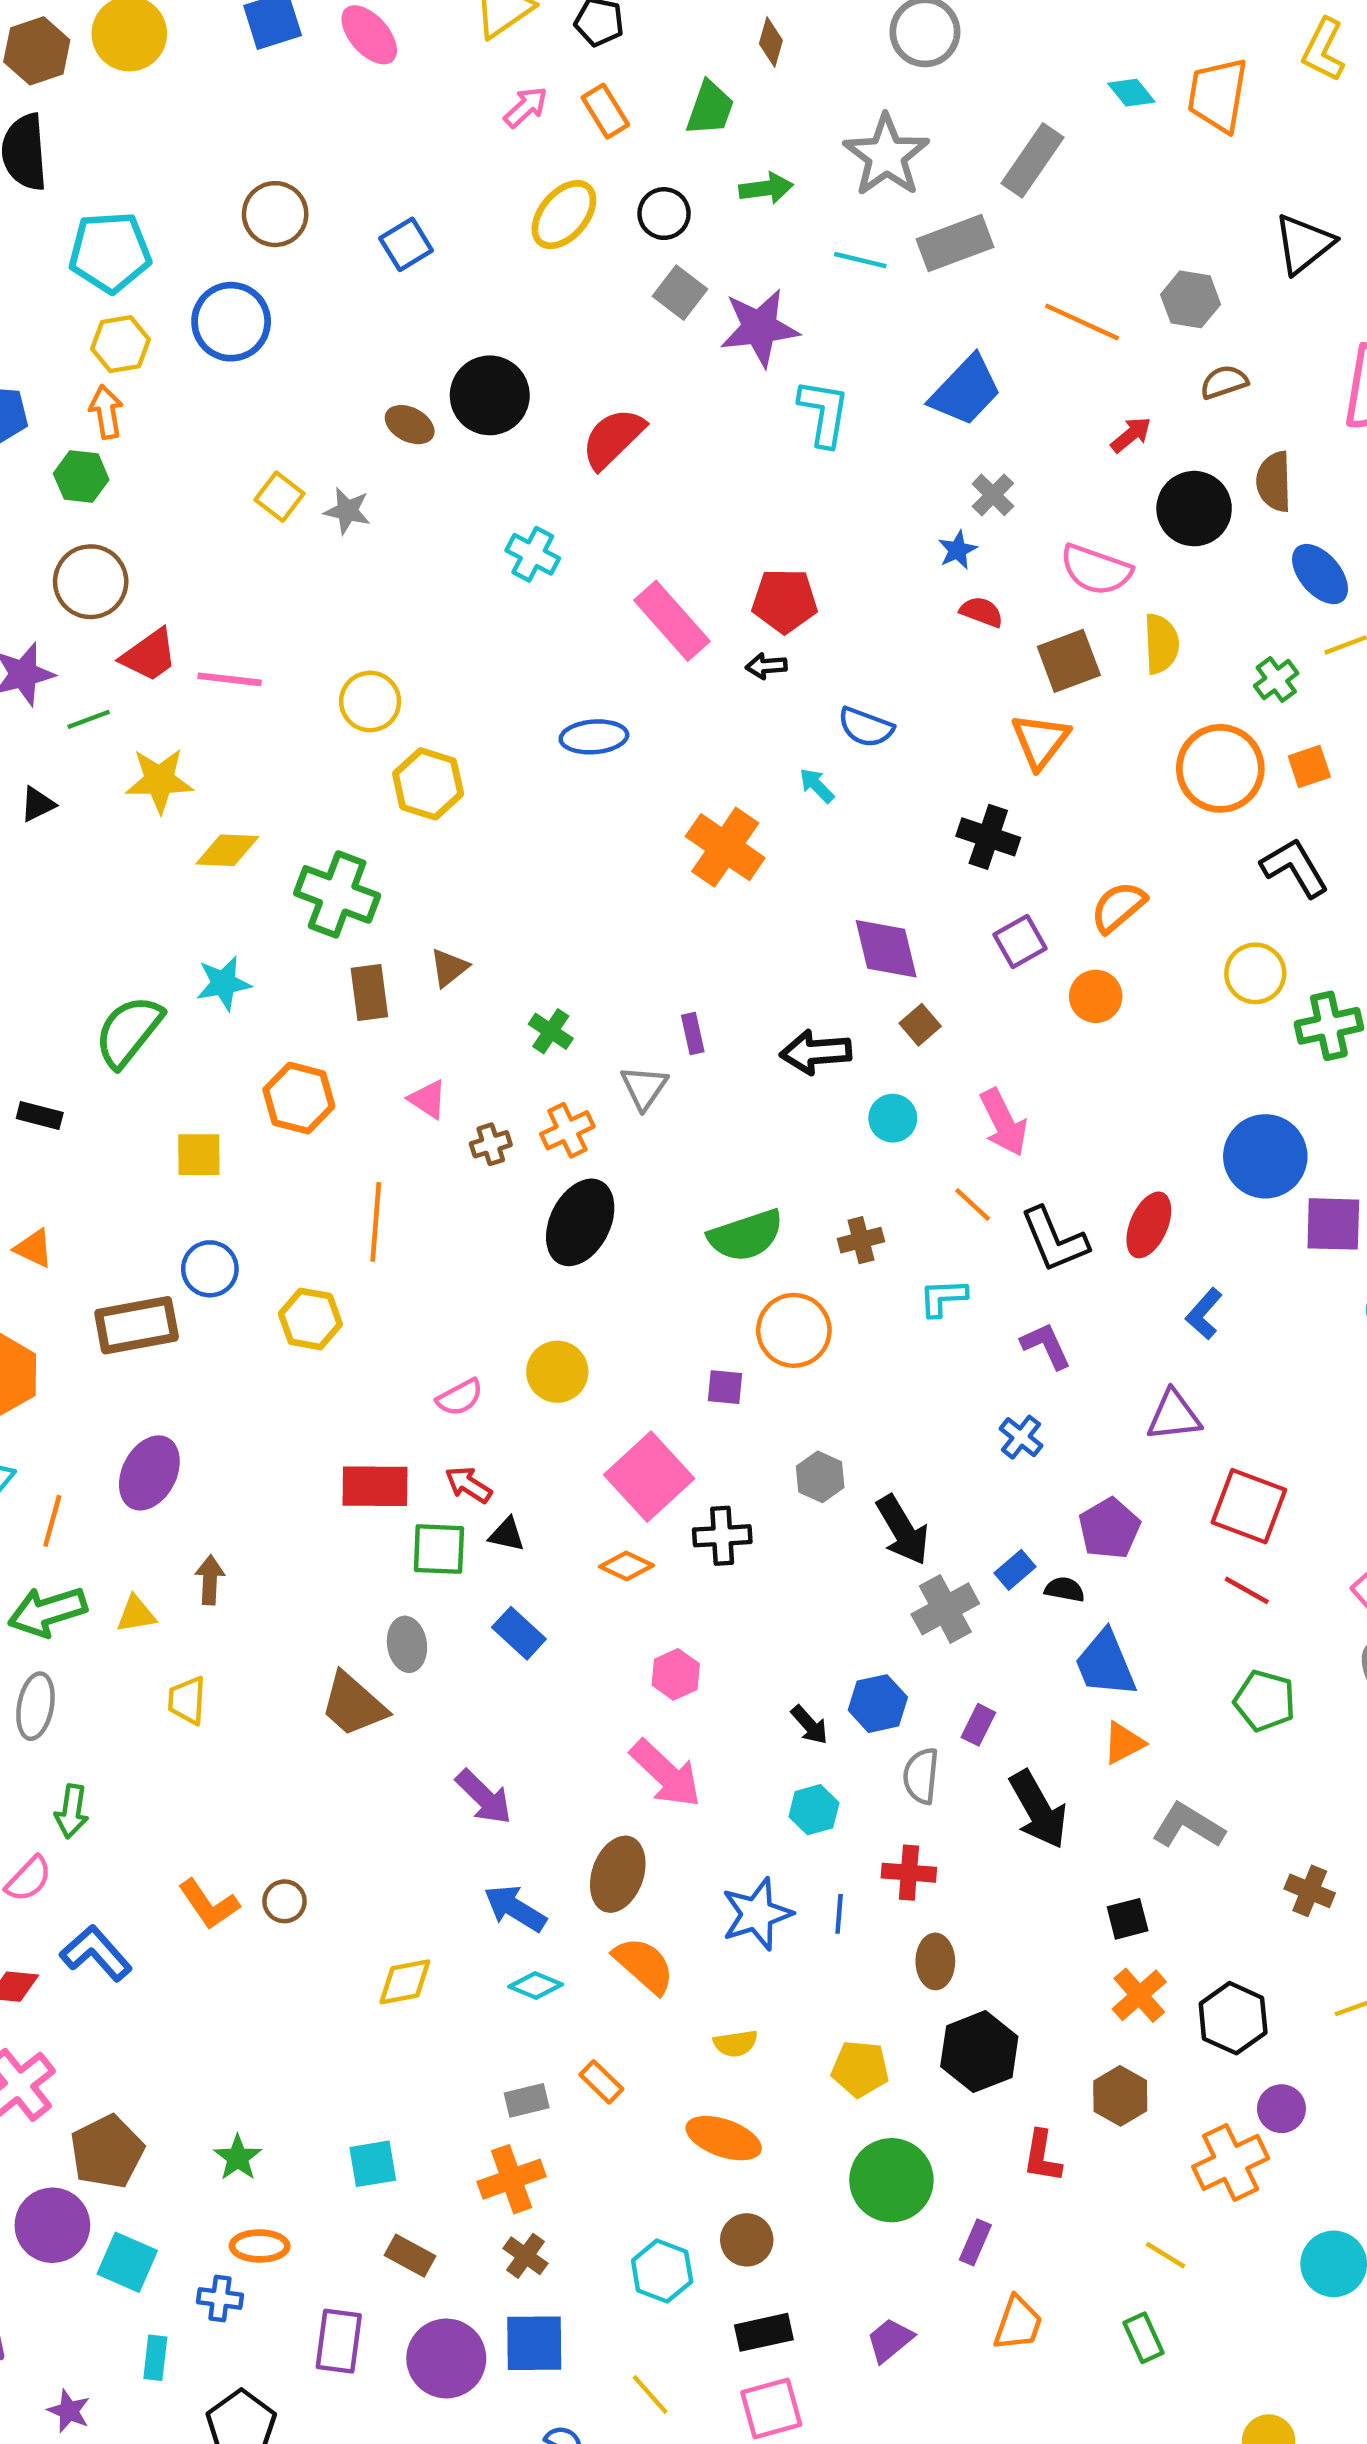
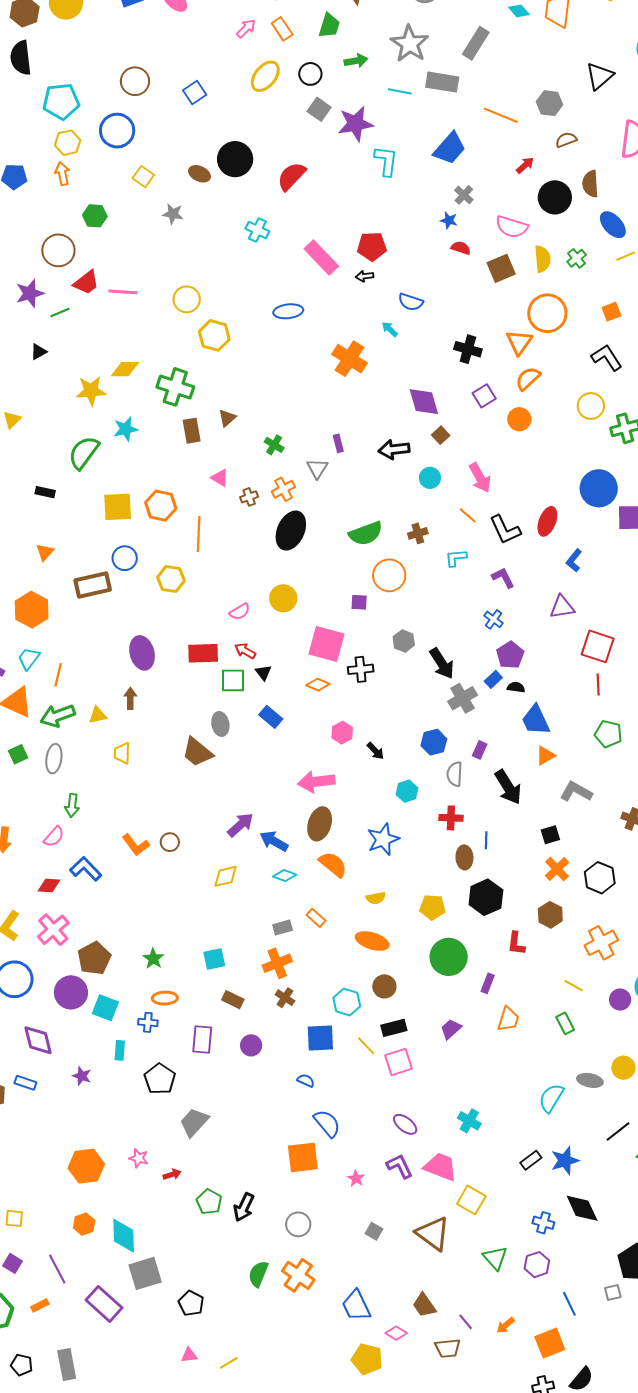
gray rectangle: (955, 243) -> (442, 82), turned 32
green hexagon: (81, 477) -> (95, 216), moved
yellow square: (280, 497) -> (143, 177), moved
blue star: (958, 550) -> (449, 220), turned -30
green cross: (1276, 679) -> (577, 258), moved
orange triangle: (1040, 741) -> (519, 342), moved
orange circle: (1220, 768) -> (547, 313), moved
yellow star: (159, 780) -> (91, 391), moved
orange hexagon: (299, 1098) -> (161, 506), moved
yellow square: (199, 1155) -> (118, 507), size x1.4
orange triangle: (34, 1248) -> (45, 552), turned 48
purple ellipse: (149, 1473) -> (142, 653), moved, turned -40
pink square: (649, 1477) -> (327, 644), turned -30
purple pentagon: (1109, 1528) -> (510, 655), moved
black triangle: (507, 1534) -> (263, 673), turned 42
red line: (1247, 1590) -> (598, 684), turned 60
black arrow: (809, 1725) -> (375, 751), moved
pink arrow: (666, 1774) -> (316, 782), moved, turned 132
purple arrow: (484, 1797) -> (241, 825), moved, turned -84
blue line: (839, 1914) -> (486, 840), moved
purple circle: (1281, 2109) -> (620, 1000), moved
blue square: (534, 2343) -> (320, 1038), moved
purple circle: (446, 2358) -> (251, 1045), size x0.6
yellow line: (650, 2395) -> (366, 1046), moved

